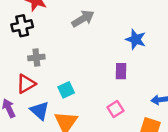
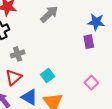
purple rectangle: (121, 71) -> (89, 42), moved

